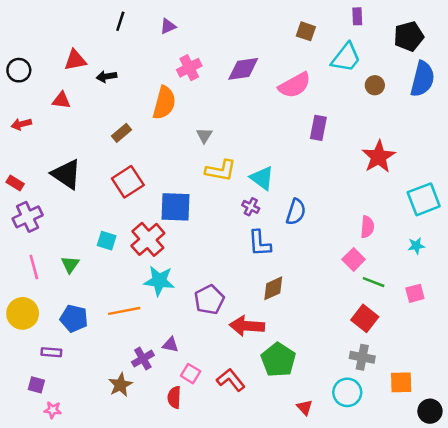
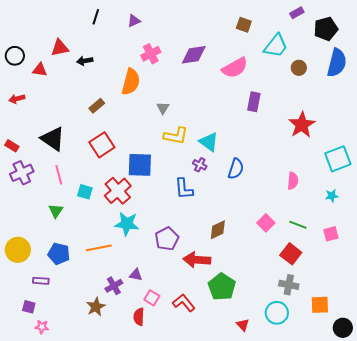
purple rectangle: (357, 16) -> (297, 13), moved, turned 64
red triangle: (61, 100) -> (40, 70), moved
blue L-shape: (259, 243) -> (184, 189), moved
pink square: (354, 259) -> (266, 223), moved
pink line: (34, 267) -> (59, 175), moved

